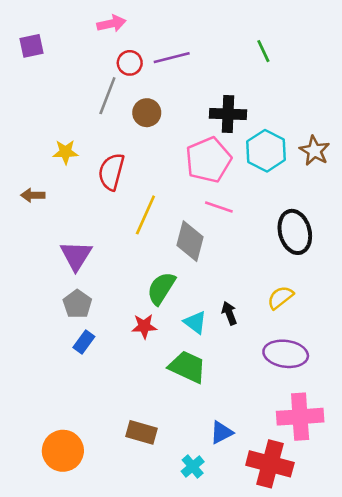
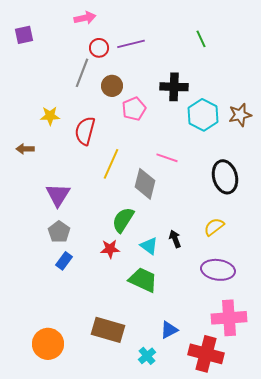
brown star: (314, 151) -> (240, 115), turned 30
pink pentagon: (208, 160) -> (134, 109), moved, size x0.7
brown rectangle: (142, 432) -> (108, 330), size x1.4

